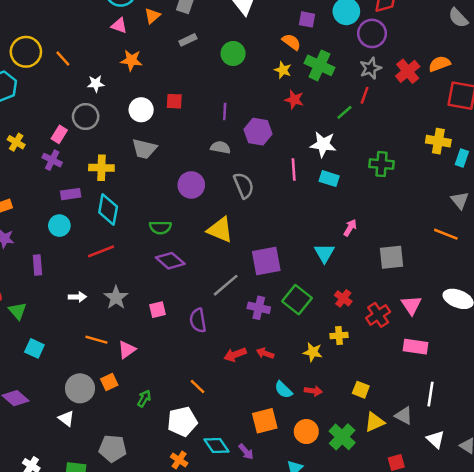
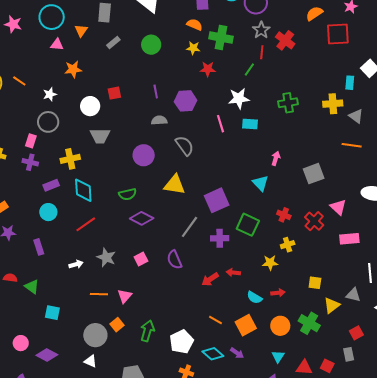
red cross: (408, 71) -> (285, 40), moved
yellow cross: (438, 141) -> (333, 104), moved
orange line: (198, 387) -> (216, 320), moved
green arrow: (144, 398) -> (147, 331), size x1.5

